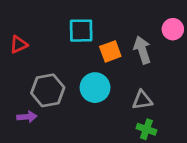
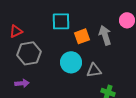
gray hexagon: (48, 90) -> (29, 53), moved
gray triangle: (142, 100) -> (94, 70), moved

